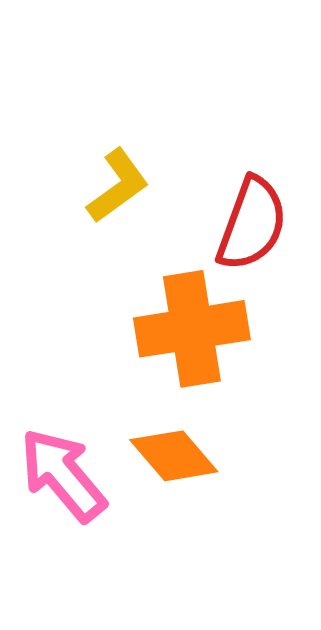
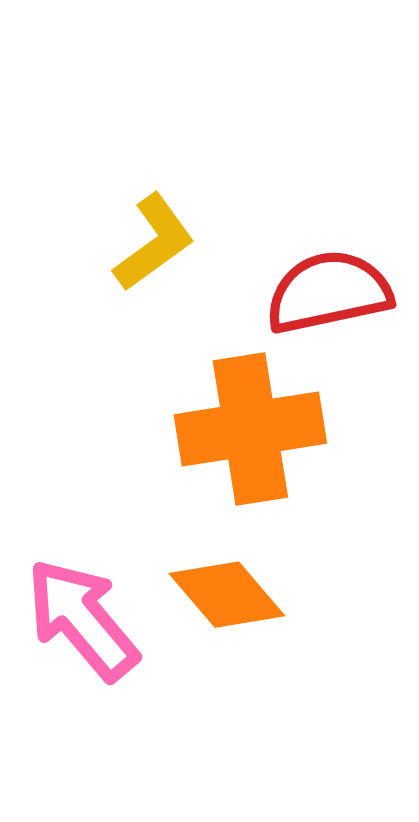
red semicircle: (252, 224) -> (329, 292), turned -122

